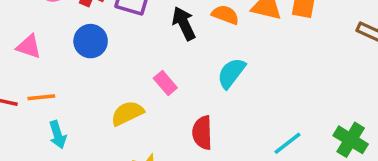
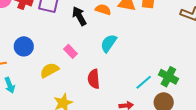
blue circle: (91, 41) -> (24, 46), moved
green cross: (351, 140) -> (168, 77), moved

